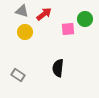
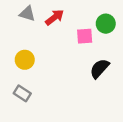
yellow circle: (25, 32) -> (25, 60), moved
black semicircle: (58, 68) -> (100, 68), moved, turned 36

